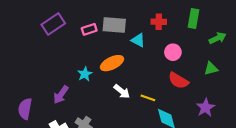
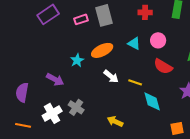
gray rectangle: (114, 25) -> (104, 15), turned 70
cyan triangle: (138, 40) -> (134, 43), moved
purple arrow: (61, 95) -> (55, 79), turned -96

